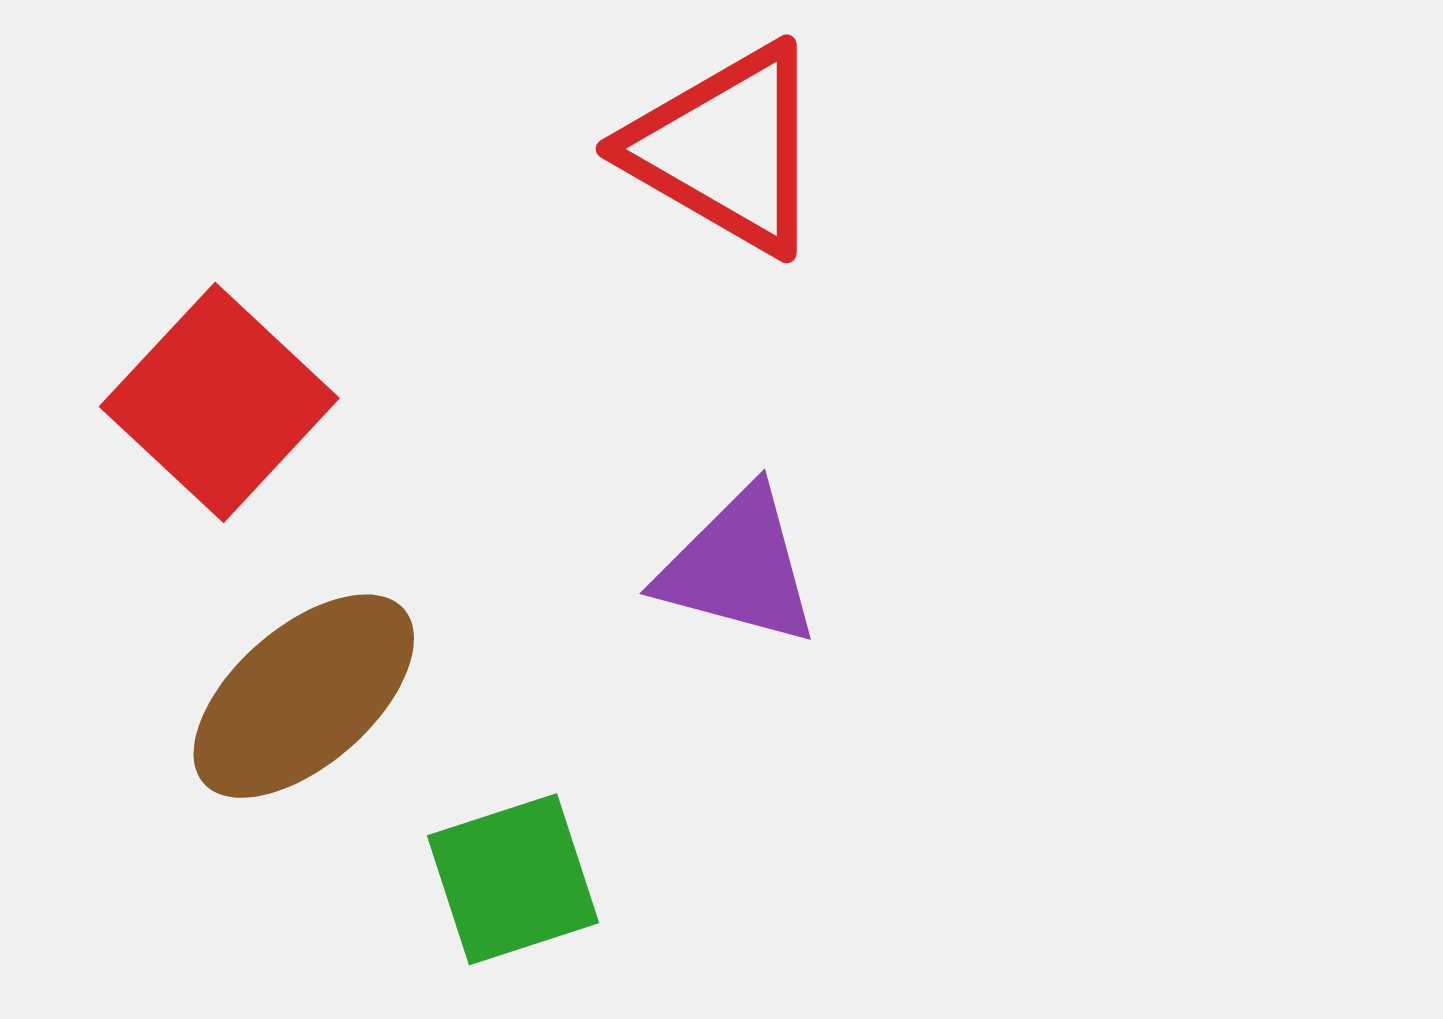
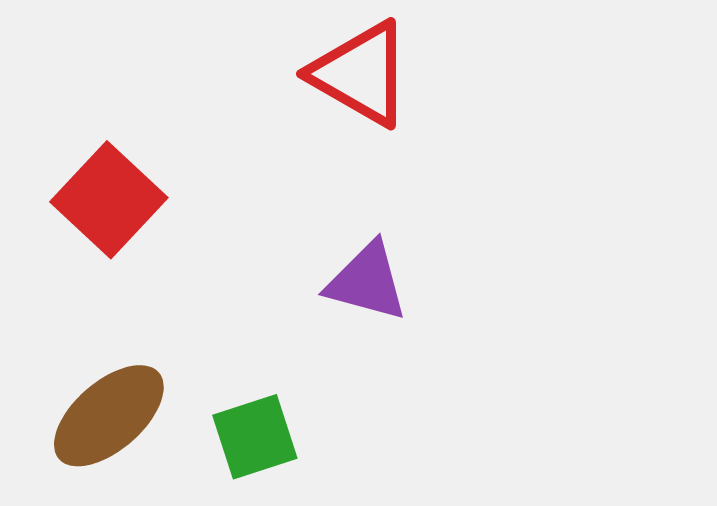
brown ellipse: (304, 696) -> (109, 416), moved

